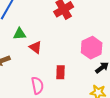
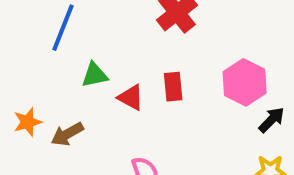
red rectangle: (61, 72) -> (173, 87), moved

